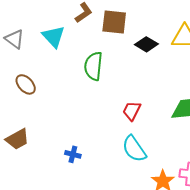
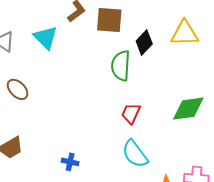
black diamond: (146, 44) -> (144, 42), turned -75
green semicircle: (93, 66) -> (121, 66), moved

